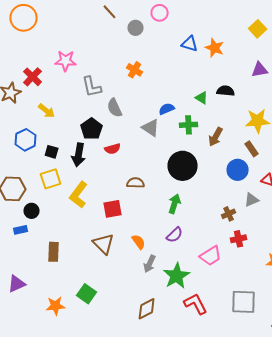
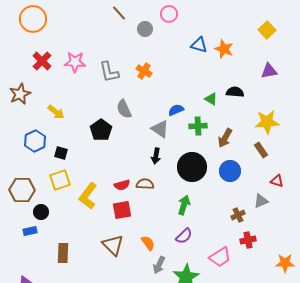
red cross: (33, 77) -> (42, 61), moved
gray L-shape: (92, 87) -> (109, 72), moved
red semicircle: (113, 149) -> (122, 185), moved
black arrow: (79, 155) -> (156, 156), moved, size x0.7
blue circle: (238, 170) -> (230, 171), moved

